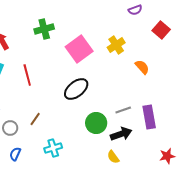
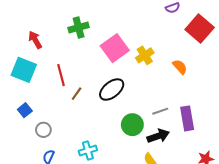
red square: (161, 30) -> (200, 28), size x1.5
yellow cross: (116, 45) -> (145, 55), moved
brown line: (35, 119) -> (77, 94), moved

